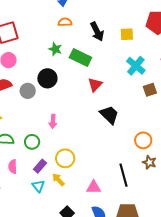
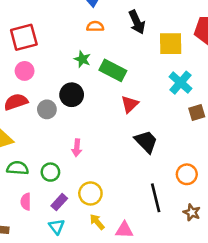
black arrow: (97, 31) -> (137, 22), moved
yellow square: (127, 34) -> (171, 44), size x1.5
brown star: (149, 162) -> (192, 212), moved
black line: (123, 175) -> (156, 198), moved
yellow arrow: (58, 180) -> (97, 222), moved

